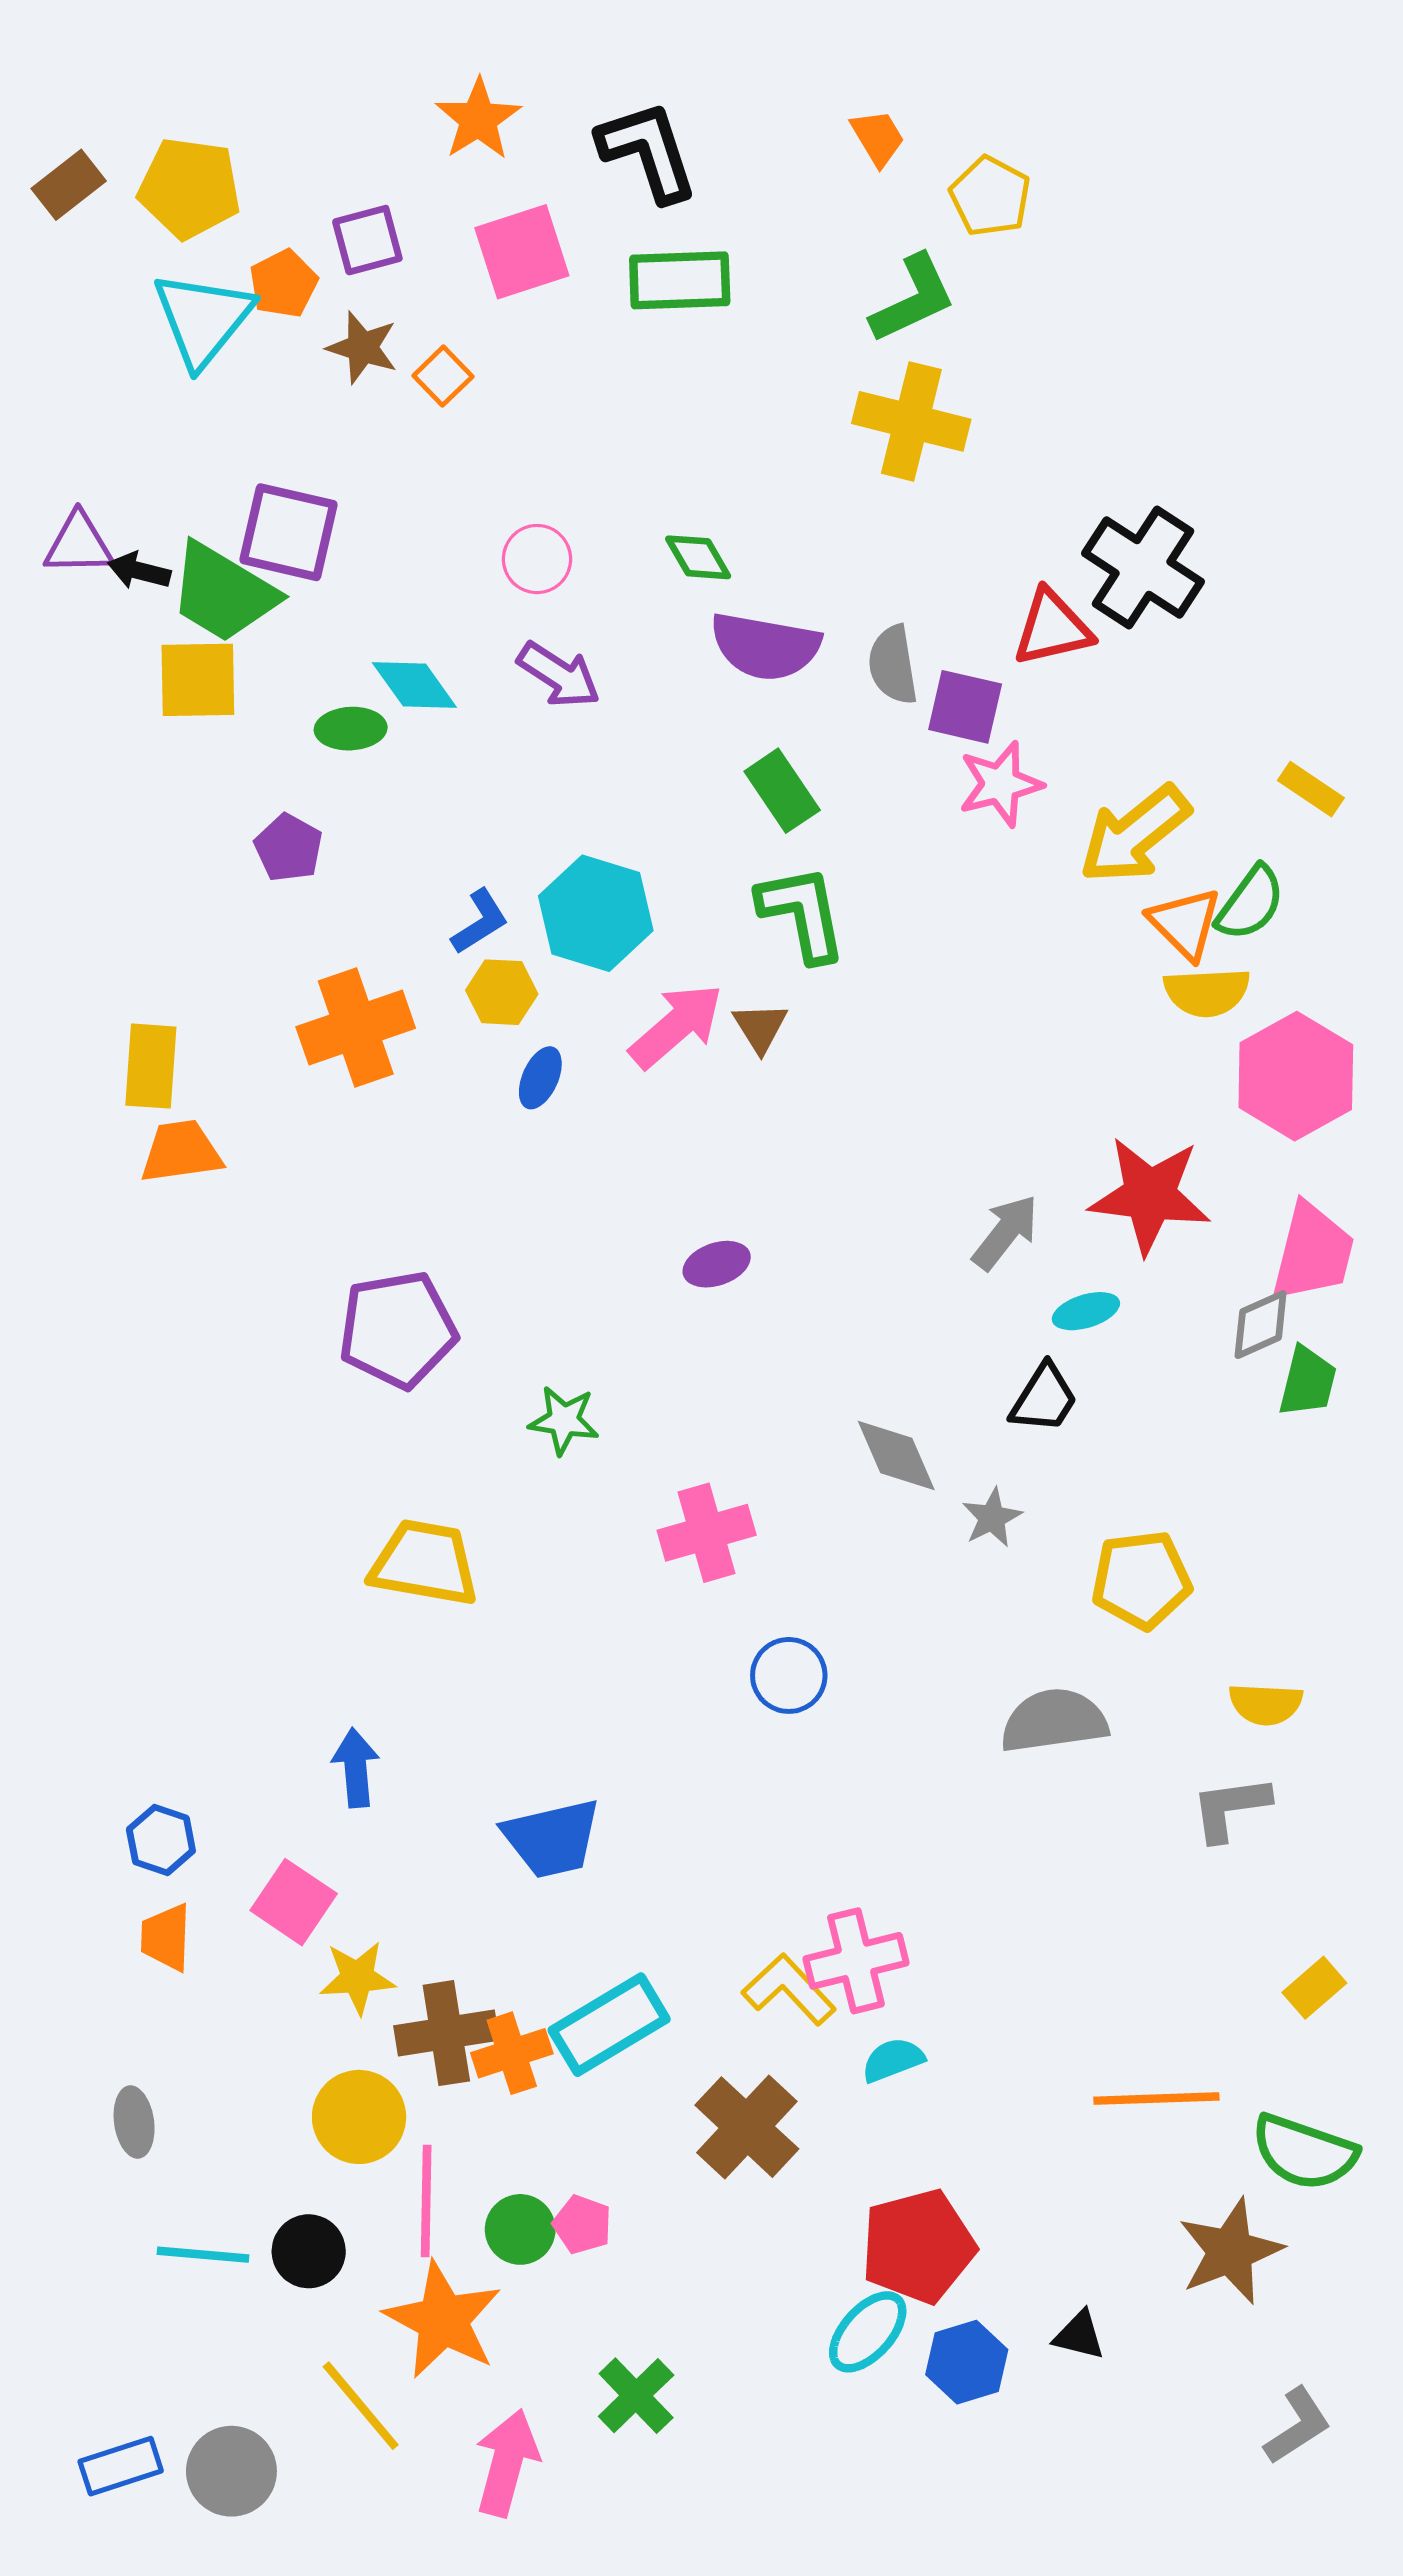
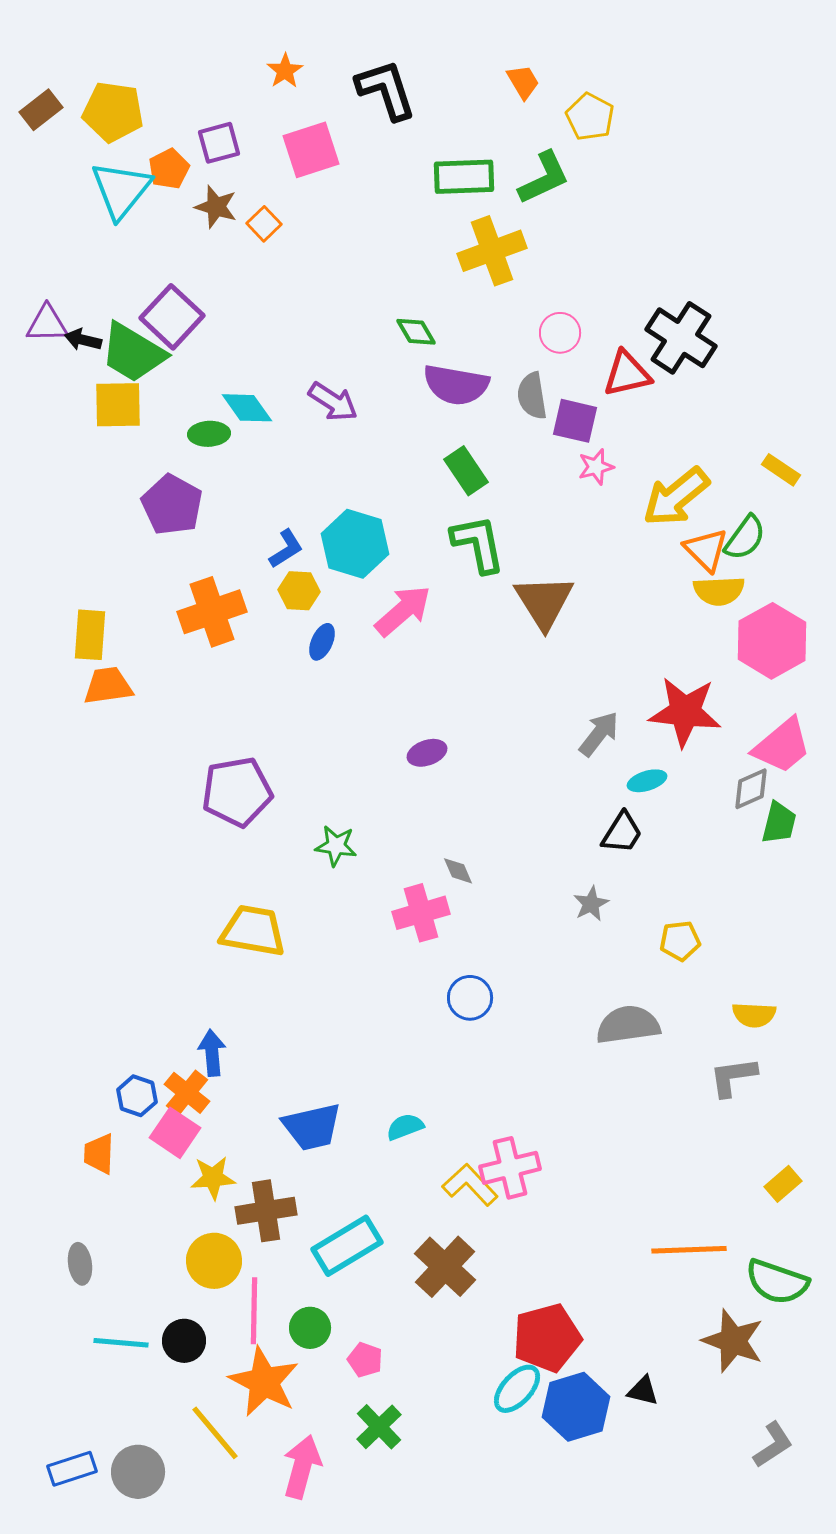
orange star: (478, 119) -> (285, 71), size x0.7
green rectangle: (680, 280) -> (464, 177), moved
yellow cross: (911, 421) -> (492, 251), moved, turned -34
purple square: (289, 532) -> (172, 317), turned 30
pink circle: (537, 559) -> (560, 333), moved
pink star: (1000, 784) -> (596, 467), size x0.7
purple pentagon: (289, 848) -> (172, 505), size x1.5
brown triangle: (760, 1027) -> (544, 602), moved, size x1.8
pink trapezoid: (1313, 1252) -> (782, 746), turned 36
gray diamond: (896, 1456) -> (458, 871), moved, size x0.6
yellow pentagon: (1141, 1580) -> (680, 941), size x0.7
blue trapezoid: (552, 1838) -> (312, 1127), moved
blue hexagon: (161, 1840) -> (137, 1096), moved
cyan rectangle: (609, 2025) -> (347, 1246), moved
orange cross: (512, 2053) -> (187, 1093), moved, turned -33
cyan semicircle: (893, 2060) -> (405, 1127), moved
pink pentagon: (582, 2224) -> (365, 1360), moved
brown star: (1230, 2251) -> (733, 1341), turned -30
blue hexagon: (967, 2362) -> (576, 1407), size x1.4

